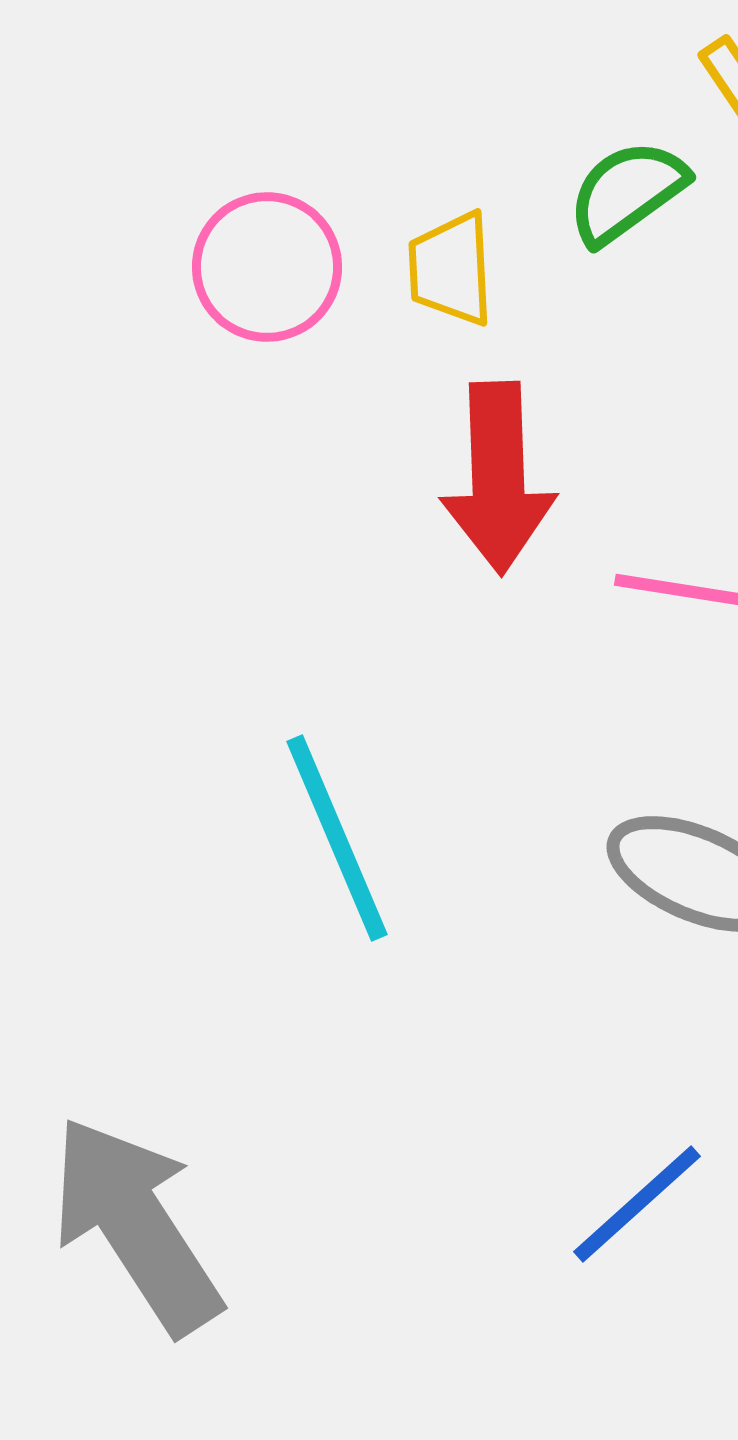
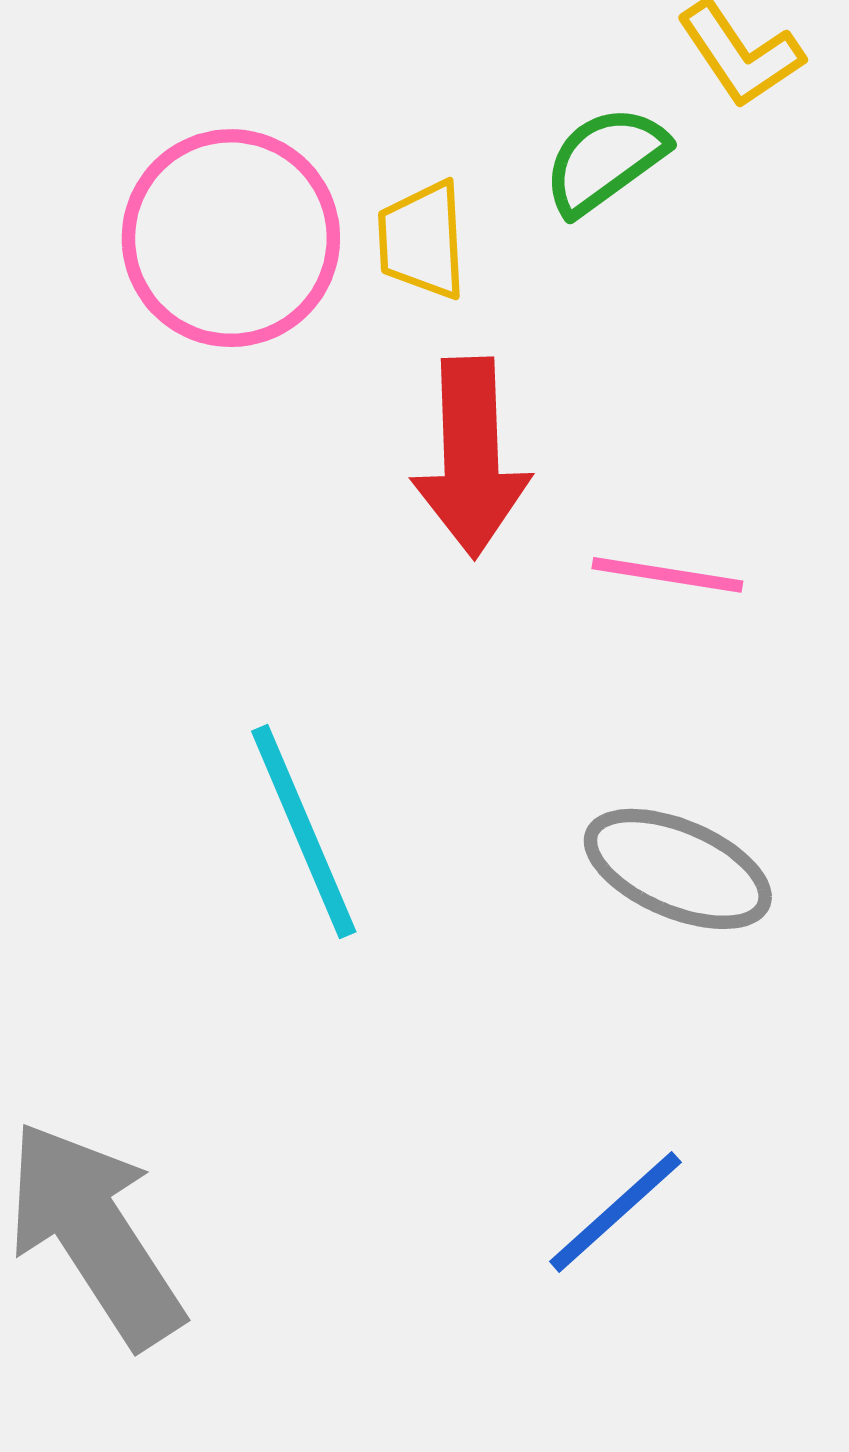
pink circle: (267, 267) -> (231, 238), size x1.4

